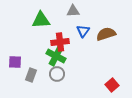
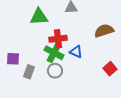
blue triangle: (83, 31) -> (76, 52), moved, turned -40
red square: (112, 85) -> (110, 69), moved

